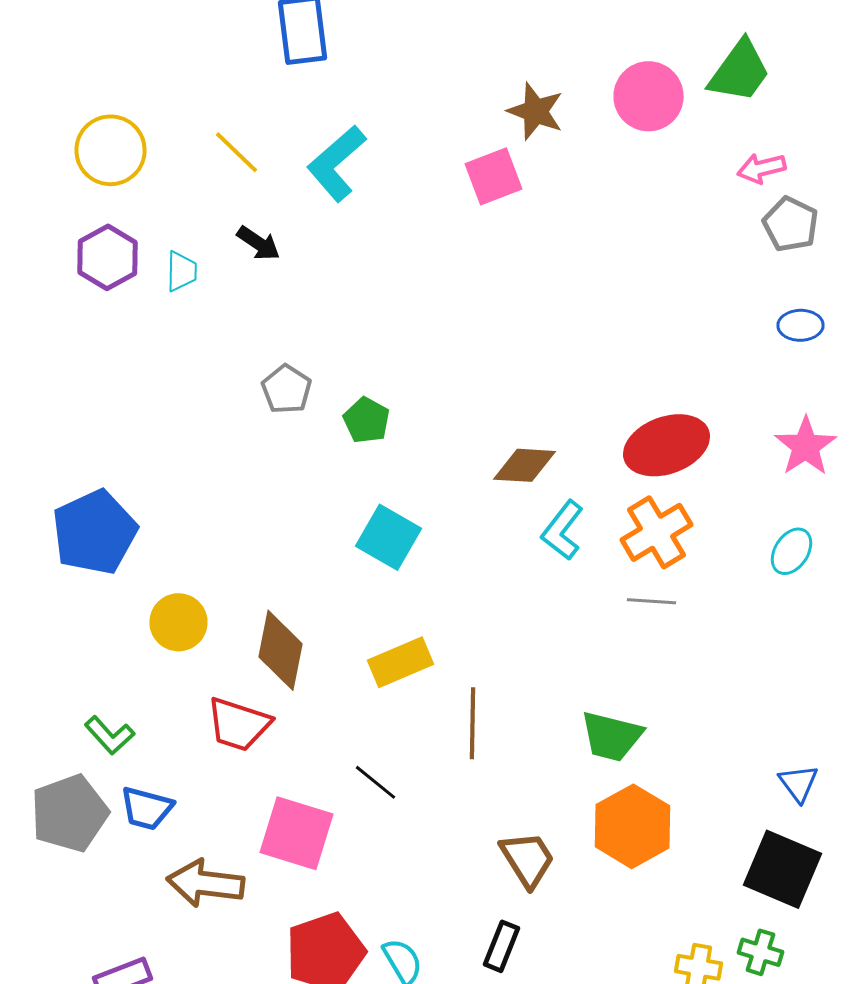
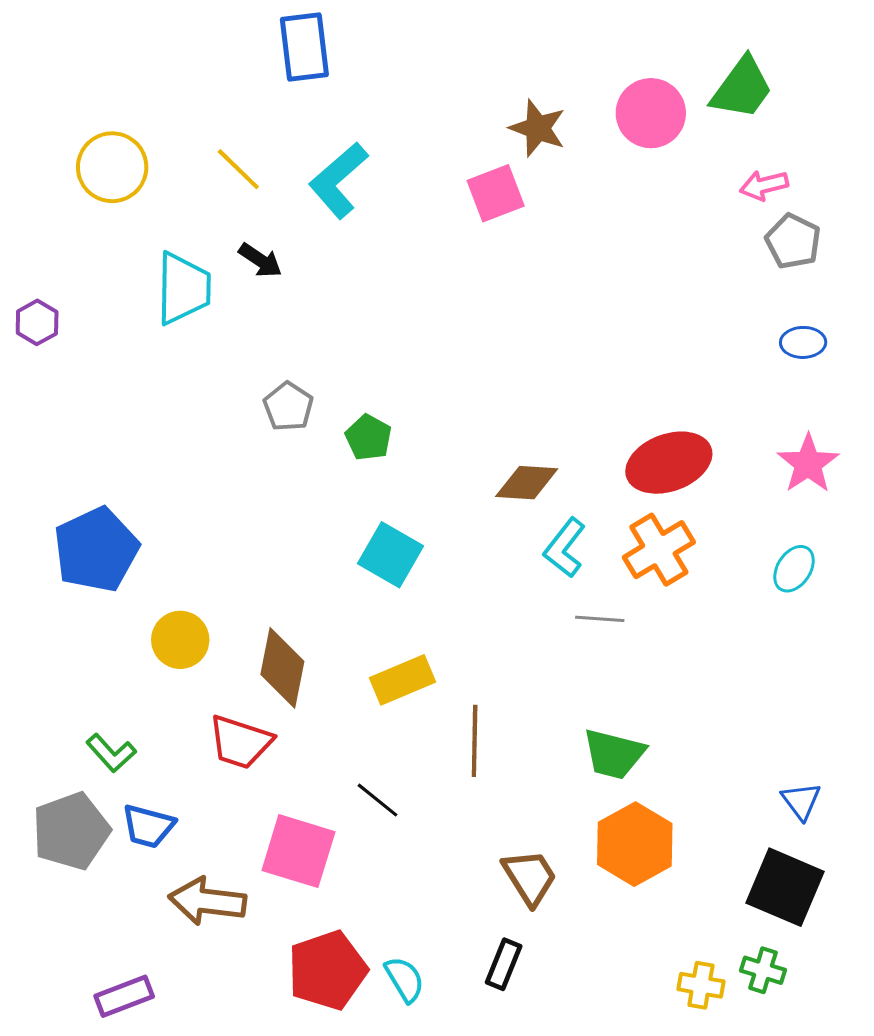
purple hexagon: (108, 257) -> (37, 322), moved, size x0.7
cyan trapezoid: (182, 271) -> (183, 288), size x1.8
gray line: (652, 601) -> (600, 619), moved

